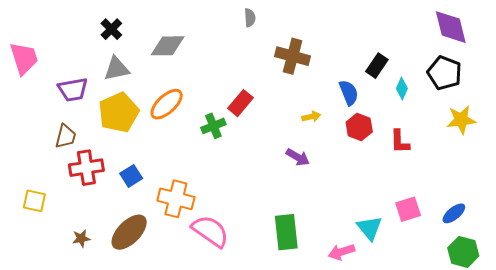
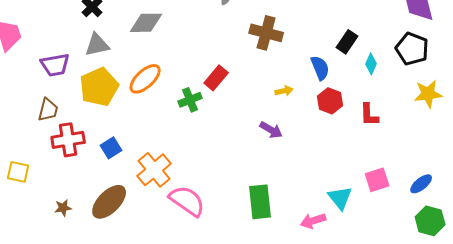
orange cross: (176, 199) -> (154, 170), turned 36

